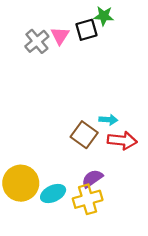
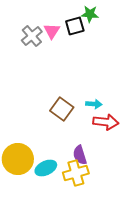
brown square: (84, 135) -> (62, 109), moved
purple semicircle: (92, 179) -> (80, 155), turned -72

